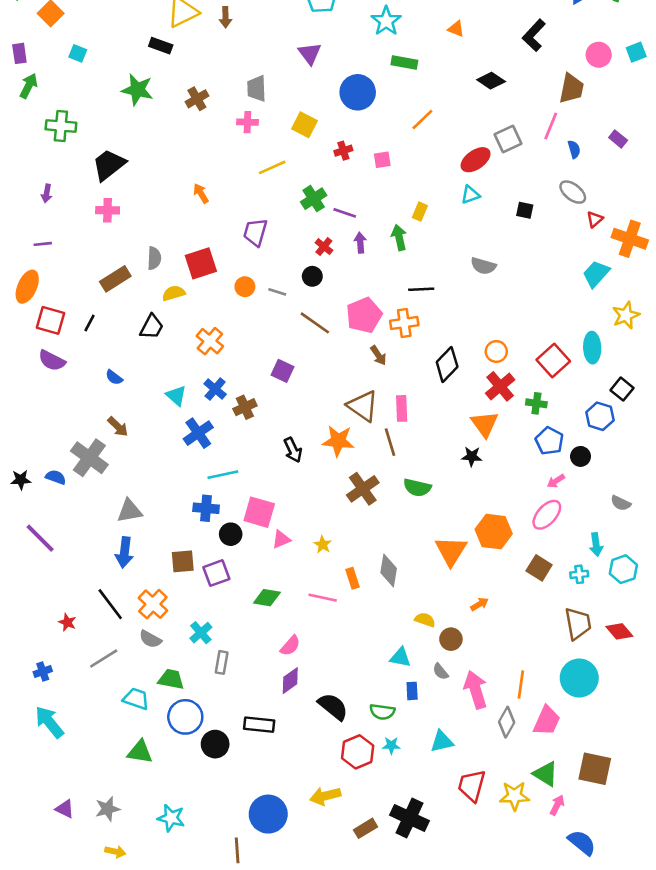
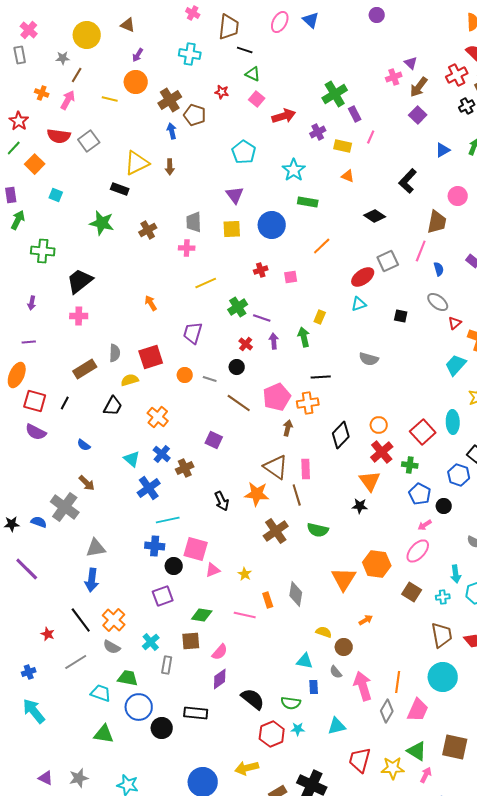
yellow square: (305, 125) -> (232, 229), moved, turned -30
brown arrow: (378, 355) -> (288, 428), turned -133
brown square: (183, 561) -> (191, 641), moved

